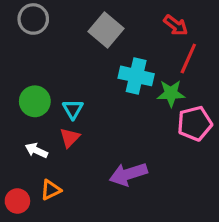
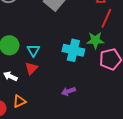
cyan cross: (136, 76) -> (73, 50), moved
purple arrow: (128, 174) -> (68, 91), size x0.6

